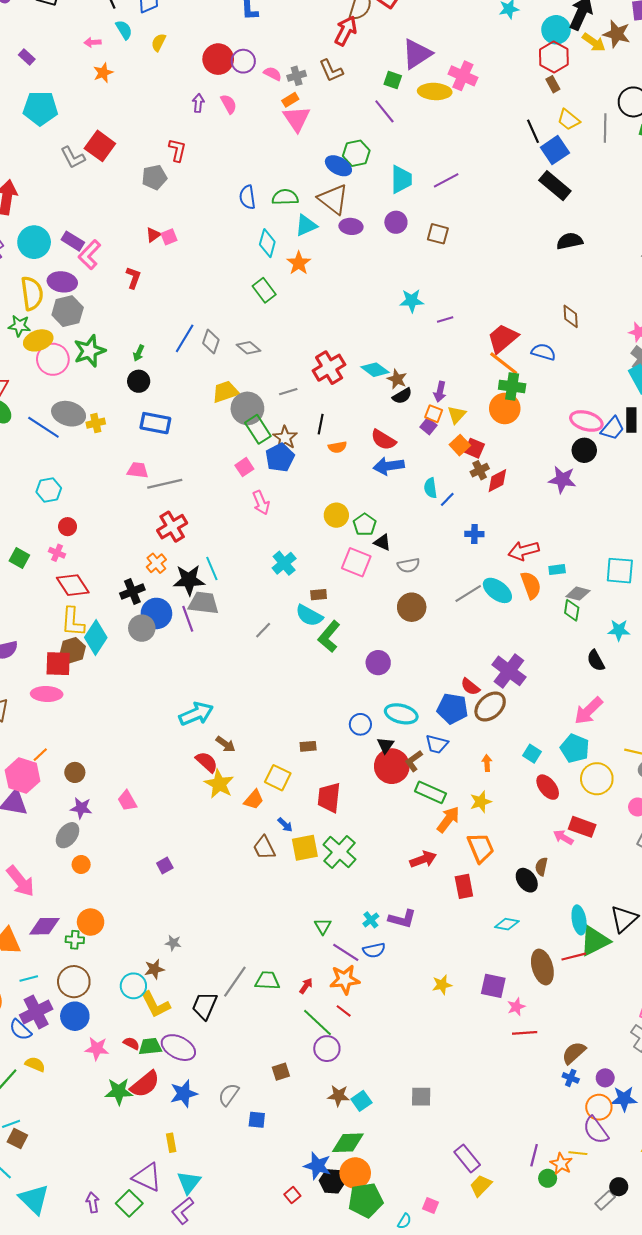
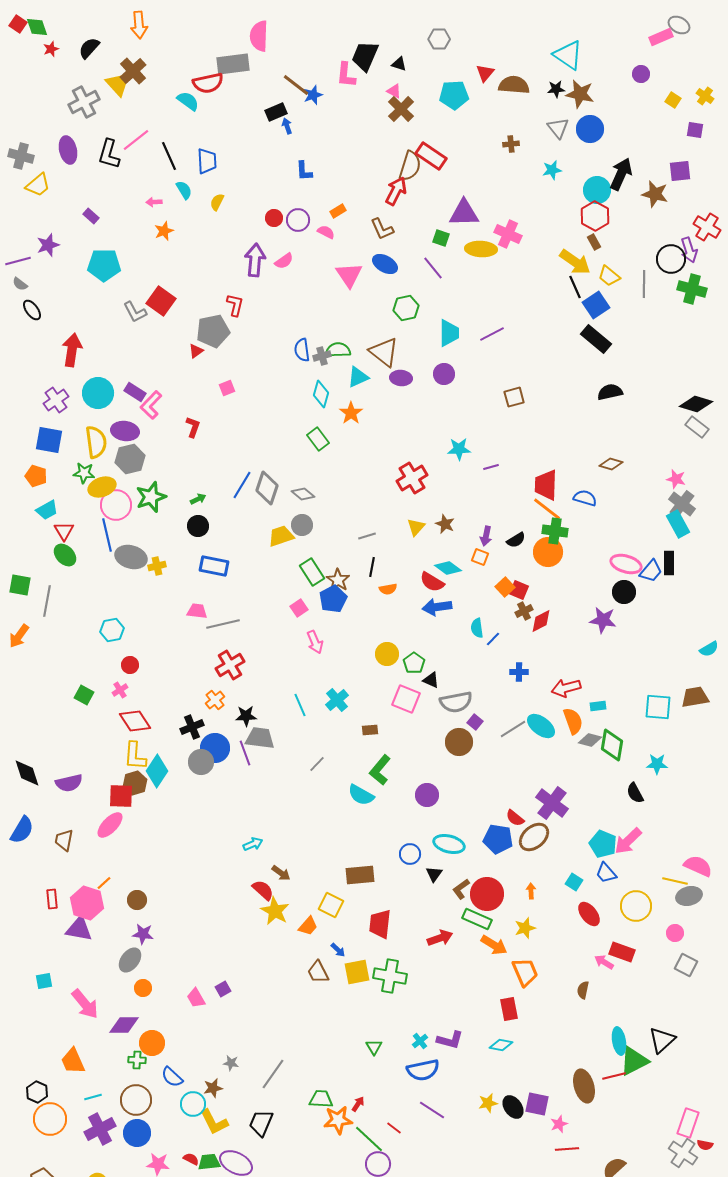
yellow arrow: (594, 42) -> (575, 262), moved, size x1.4
purple triangle: (417, 54) -> (464, 213), turned 32
red circle: (218, 59) -> (274, 218), size x0.6
gray cross: (297, 76) -> (322, 356), moved
orange rectangle: (290, 100) -> (338, 211), moved
purple arrow: (198, 103) -> (255, 260), size x1.8
pink semicircle: (229, 104) -> (284, 261), turned 84
blue ellipse: (338, 166) -> (385, 264), moved
gray pentagon: (154, 177) -> (213, 331), size x1.4
brown square: (438, 234) -> (514, 397), moved, turned -30
red triangle: (153, 235) -> (196, 351), moved
brown diamond: (571, 316) -> (611, 464), turned -70
red trapezoid: (503, 338) -> (546, 485), turned -48
gray diamond: (211, 341) -> (267, 488), size x1.4
green arrow: (139, 353) -> (198, 499), turned -140
red cross: (329, 368) -> (412, 478), moved
cyan diamond: (375, 370) -> (448, 568), moved
gray line: (288, 392) -> (367, 536), moved
black semicircle: (402, 396) -> (516, 540), moved
gray circle: (247, 408) -> (302, 525), moved, size x0.7
yellow triangle: (457, 415) -> (416, 527), moved
purple square: (428, 426) -> (475, 722), moved
blue line: (43, 427) -> (107, 535), moved, turned 44
pink cross: (57, 553) -> (120, 690), turned 35
gray semicircle: (409, 565) -> (456, 702), size x1.5
cyan line: (212, 568) -> (300, 705), moved
black star: (189, 580) -> (246, 716), size x0.7
gray diamond: (578, 594) -> (590, 740), moved
green diamond: (572, 610) -> (612, 745), size x1.5
cyan semicircle: (309, 616) -> (361, 795), moved
pink ellipse: (47, 694) -> (110, 825), turned -48
cyan arrow: (196, 714) -> (253, 844), size x0.6
blue trapezoid: (437, 744) -> (606, 873), moved, turned 35
brown rectangle: (308, 746) -> (360, 875), size x1.8
cyan pentagon: (575, 748) -> (603, 844), moved
red circle: (392, 766) -> (487, 894), moved
pink trapezoid: (127, 801) -> (196, 998), moved
orange arrow: (448, 820) -> (494, 945), turned 84
green cross: (339, 852) -> (390, 976), turned -32
red arrow: (423, 859) -> (440, 938), moved
black ellipse: (527, 880) -> (513, 1107), moved
cyan diamond: (507, 924) -> (501, 1045), moved
purple diamond: (45, 926) -> (124, 1025), moved
blue semicircle: (374, 950) -> (423, 1070), size x1.5
purple line: (346, 952) -> (432, 1110), moved
orange star: (345, 980) -> (338, 1120), moved
gray line: (235, 982) -> (273, 1074), moved
blue semicircle: (20, 1030) -> (172, 1077), moved

